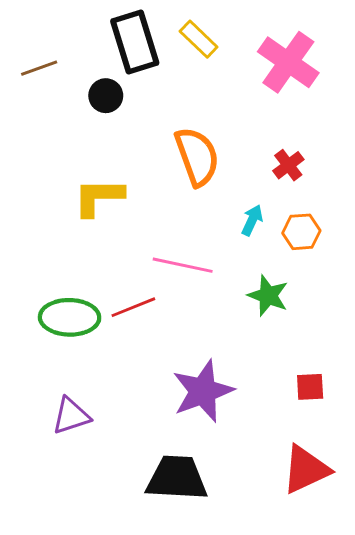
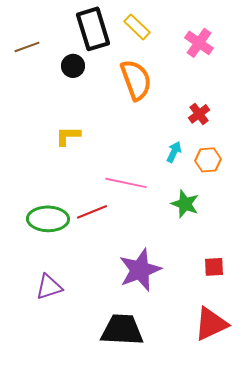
pink cross: (288, 62) -> (199, 43), size x0.7
orange semicircle: (197, 156) -> (136, 80), moved
yellow L-shape: (99, 197) -> (68, 136), size x0.7

